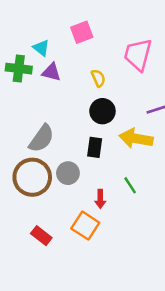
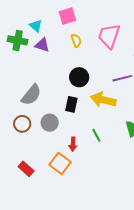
yellow semicircle: (98, 78) -> (76, 40), moved
brown circle: (32, 177) -> (22, 124), size x0.6

